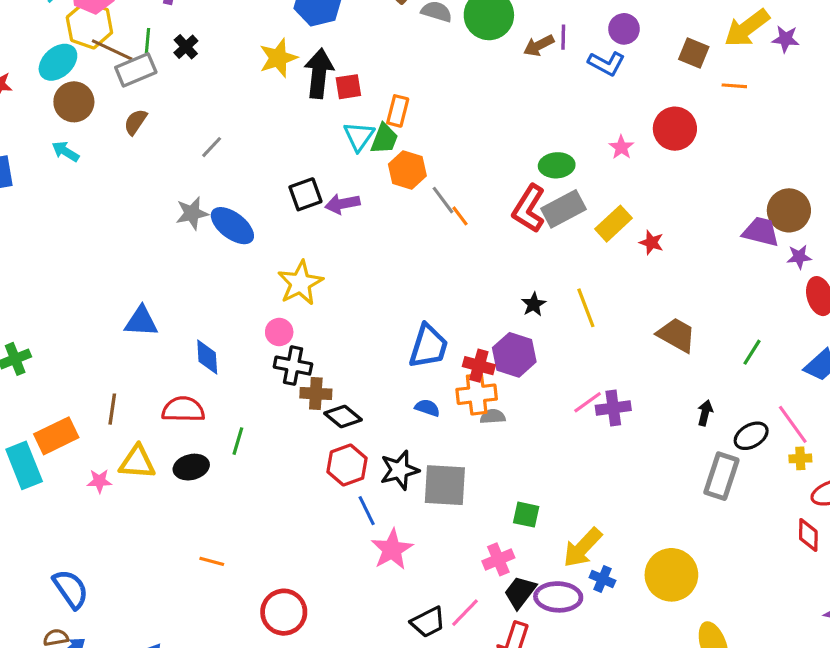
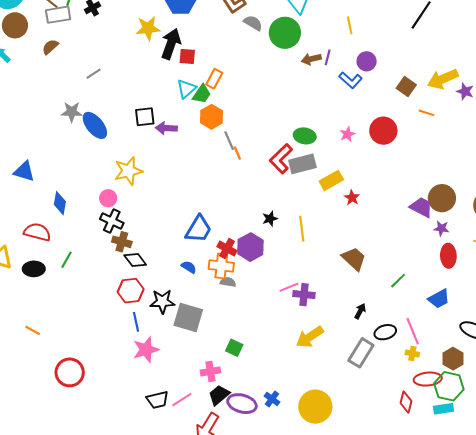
yellow arrow: (582, 548) -> (310, 337), moved

